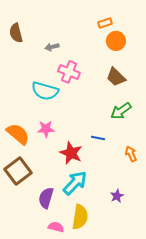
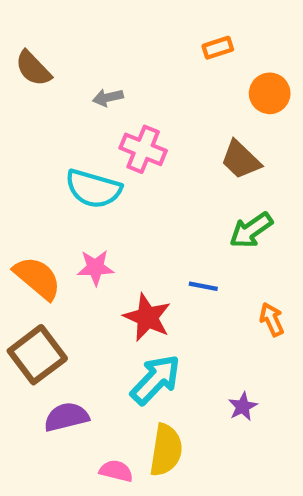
brown semicircle: (16, 33) -> (33, 68), turned -30
orange circle: (116, 41) -> (270, 93), moved
purple semicircle: (46, 198) -> (66, 417), moved, turned 60

